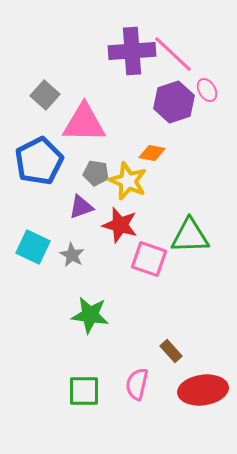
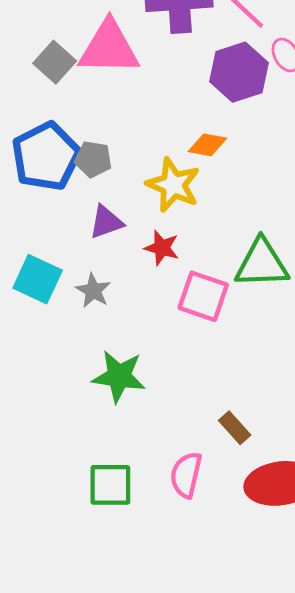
pink triangle: (84, 123) -> (109, 48), moved
gray pentagon: (96, 173) -> (93, 159), moved
red star: (120, 225) -> (162, 248), size x0.7

